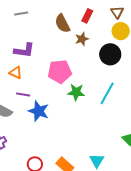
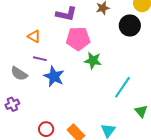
purple L-shape: (24, 50) -> (66, 14), moved
cyan line: (107, 93) -> (122, 87), moved

